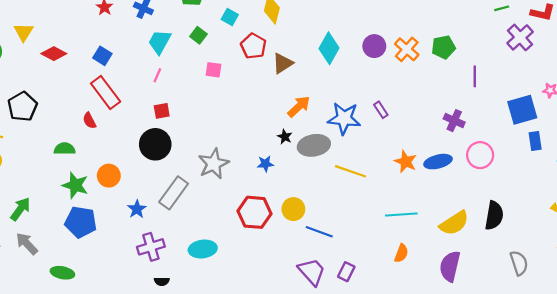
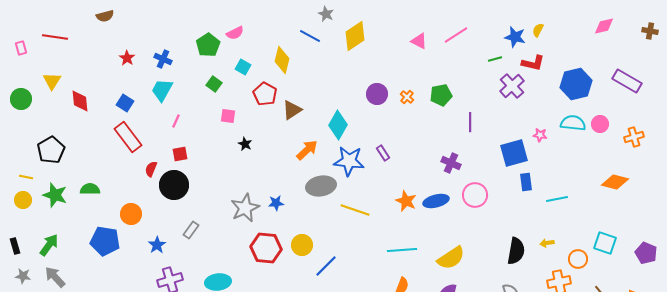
cyan trapezoid: (160, 42) -> (162, 90), moved
cyan diamond: (329, 48) -> (338, 125), moved
orange cross: (407, 49) -> (407, 97), size x0.6
red diamond: (54, 54) -> (80, 101), turned 55
red semicircle: (89, 121) -> (151, 169), moved, turned 49
black star: (285, 137) -> (245, 144), moved
gray star: (214, 164) -> (245, 208), moved
green star: (75, 185) -> (55, 195), moved
gray rectangle: (174, 193) -> (191, 230), size x0.6
black semicircle: (494, 216) -> (516, 251), moved
blue pentagon: (81, 222) -> (105, 241), moved
blue line: (319, 232) -> (326, 266), turned -65

